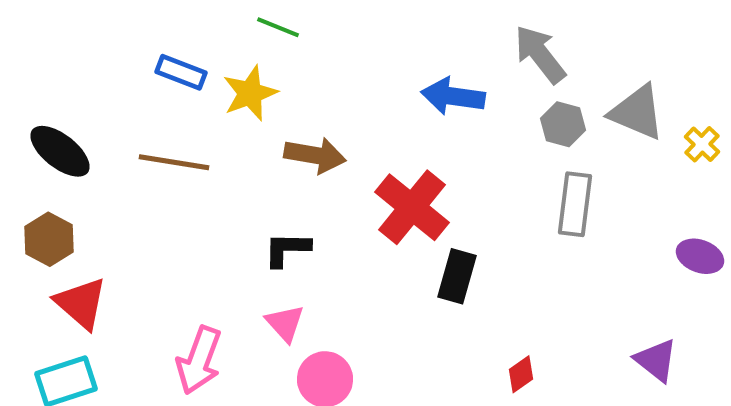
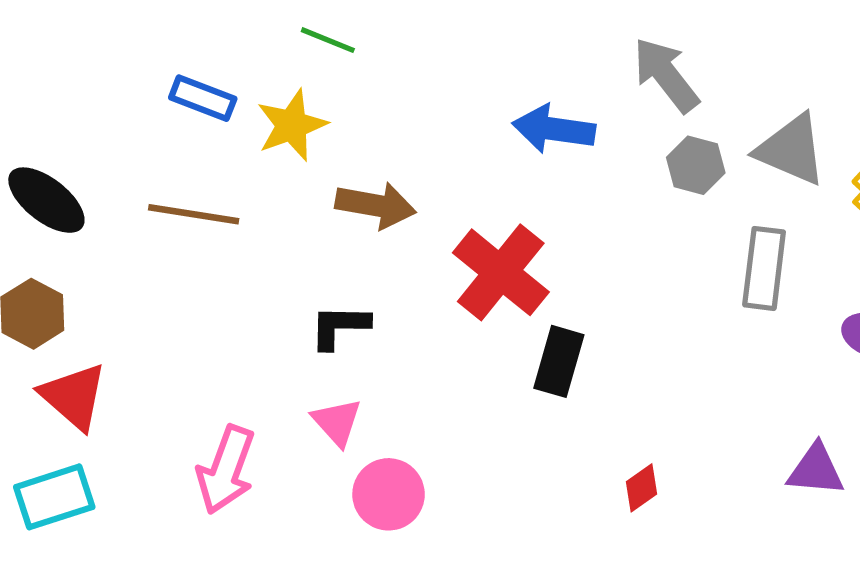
gray rectangle: (575, 204) -> (764, 268), moved
purple triangle: (656, 360) -> (816, 470), turned -33

